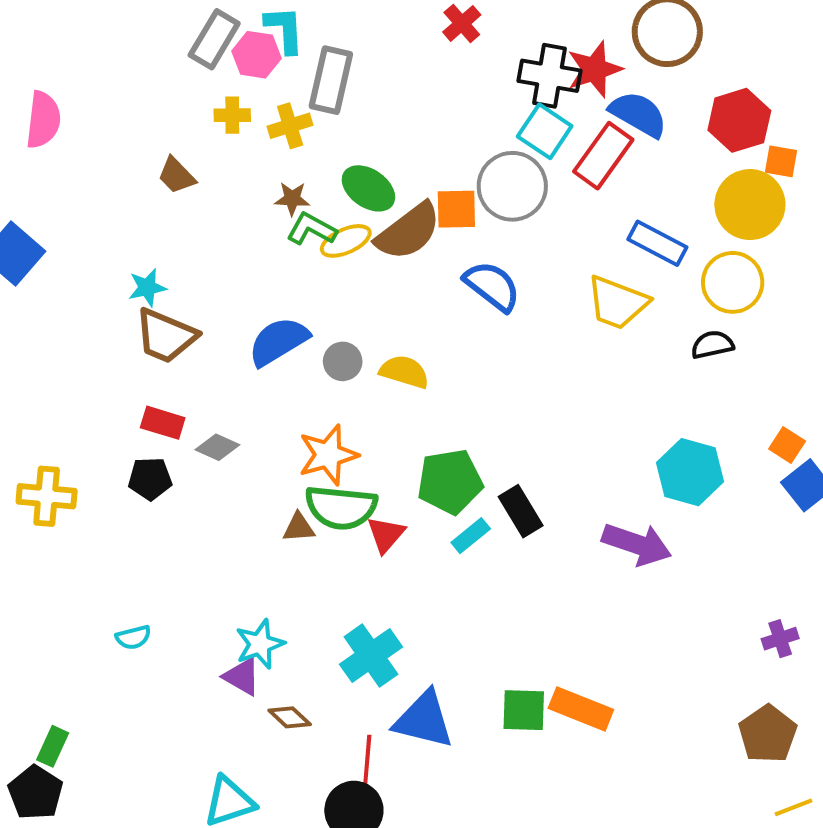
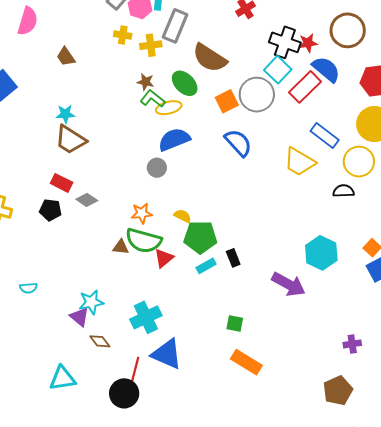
red star: (594, 69) -> (308, 43), size x0.7
brown trapezoid: (176, 175) -> (66, 57), moved
orange square: (456, 209) -> (227, 101), turned -35
brown semicircle: (408, 232) -> (210, 58), moved, turned 60
blue semicircle: (278, 341) -> (174, 139), moved
yellow semicircle: (404, 372) -> (183, 216), moved, size x0.7
orange star: (328, 455) -> (142, 213), size x0.7
black rectangle: (521, 511) -> (233, 258), size x0.7
green square: (524, 710) -> (235, 324), moved, size x0.7

